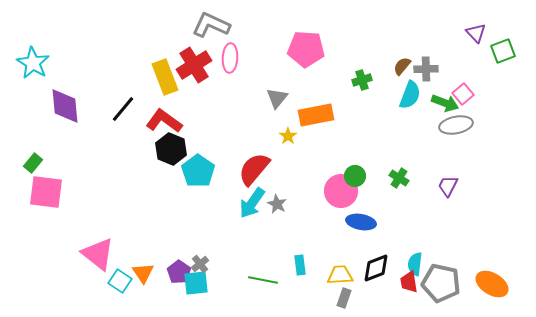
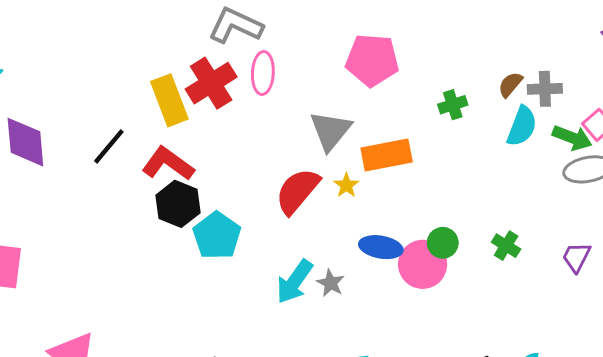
gray triangle: (277, 98) -> (330, 131), size x1.4
red semicircle: (254, 169) -> (297, 191), moved
blue ellipse: (361, 222) -> (381, 247), moved

